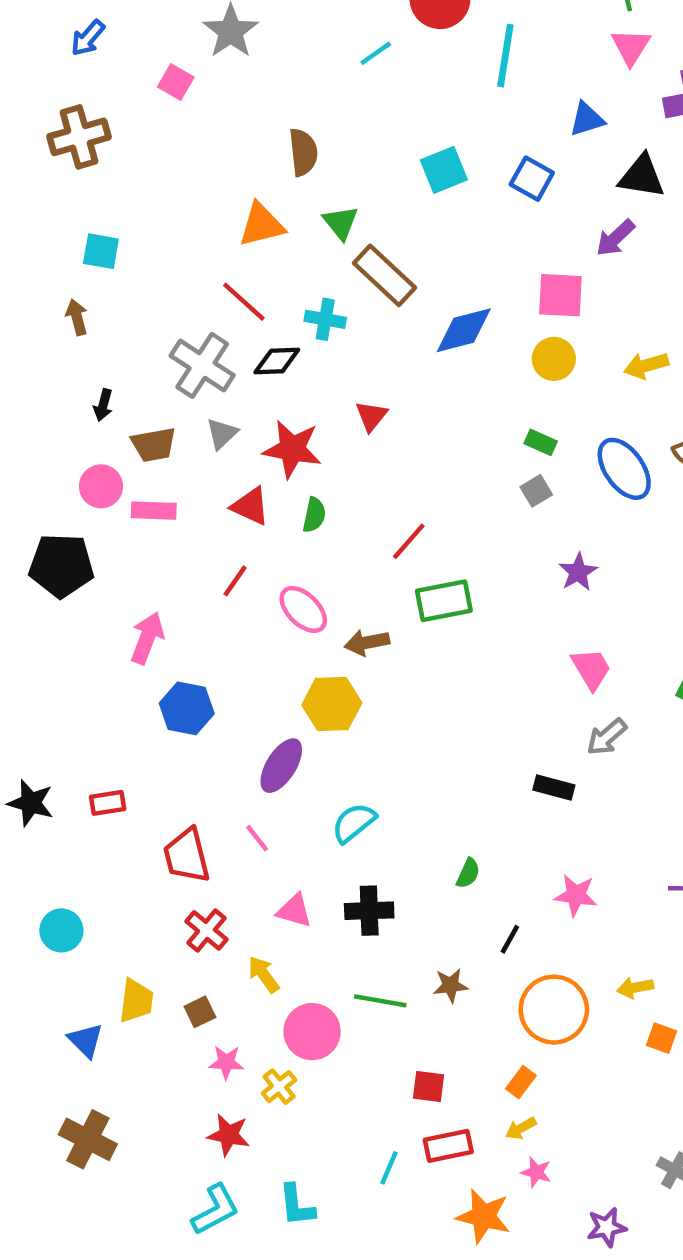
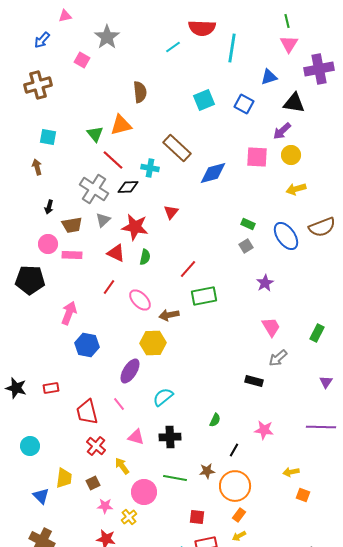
green triangle: (341, 223) -> (95, 134), moved
yellow circle: (554, 359) -> (291, 155), moved
orange circle: (554, 1010) -> (235, 486), moved

